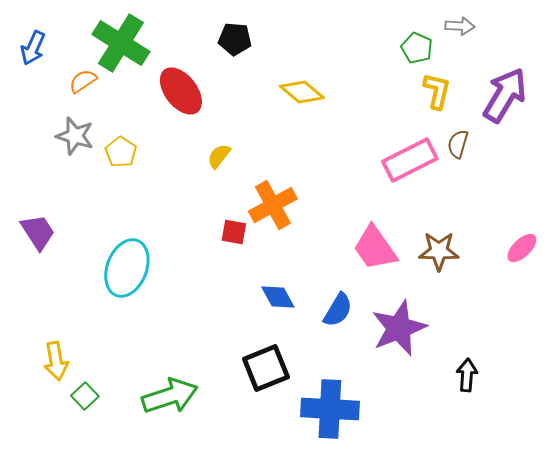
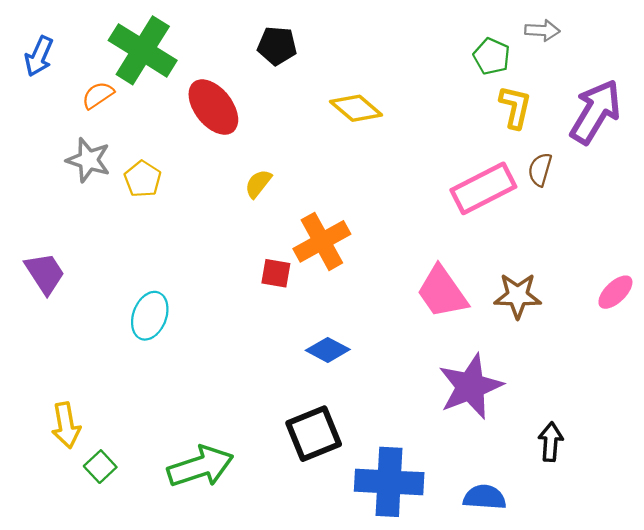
cyan ellipse: (127, 268) -> (150, 316), size x0.7
blue diamond: (278, 297) -> (328, 350), turned -33
blue semicircle: (338, 310) -> (485, 497), moved, turned -117

